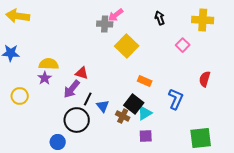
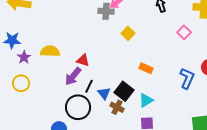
yellow square: (127, 46) -> (128, 33), size x0.6
purple star: (45, 78) -> (24, 57), moved
blue L-shape: (176, 99) -> (187, 78), moved
black square: (134, 104) -> (124, 91), moved
brown cross: (123, 116) -> (117, 107), moved

